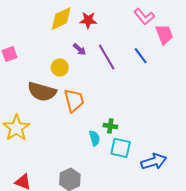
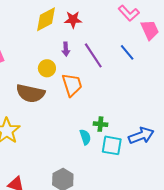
purple arrow: (80, 49) -> (66, 49), turned 48
orange trapezoid: (74, 100) -> (72, 85), moved
blue arrow: (154, 162) -> (141, 136), moved

